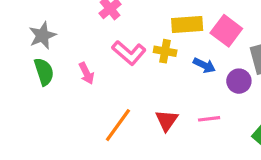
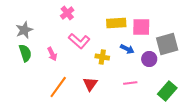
pink square: (226, 31) -> (141, 27), turned -36
yellow cross: (165, 51) -> (102, 57), moved
red triangle: (167, 120) -> (90, 84), moved
orange line: (118, 125) -> (58, 87), moved

